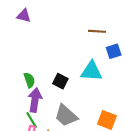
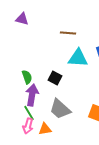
brown line: (97, 31) -> (68, 33), moved
cyan triangle: (91, 71) -> (78, 58), moved

